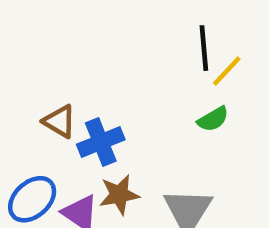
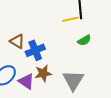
yellow line: (227, 71) -> (70, 19), moved, turned 35

